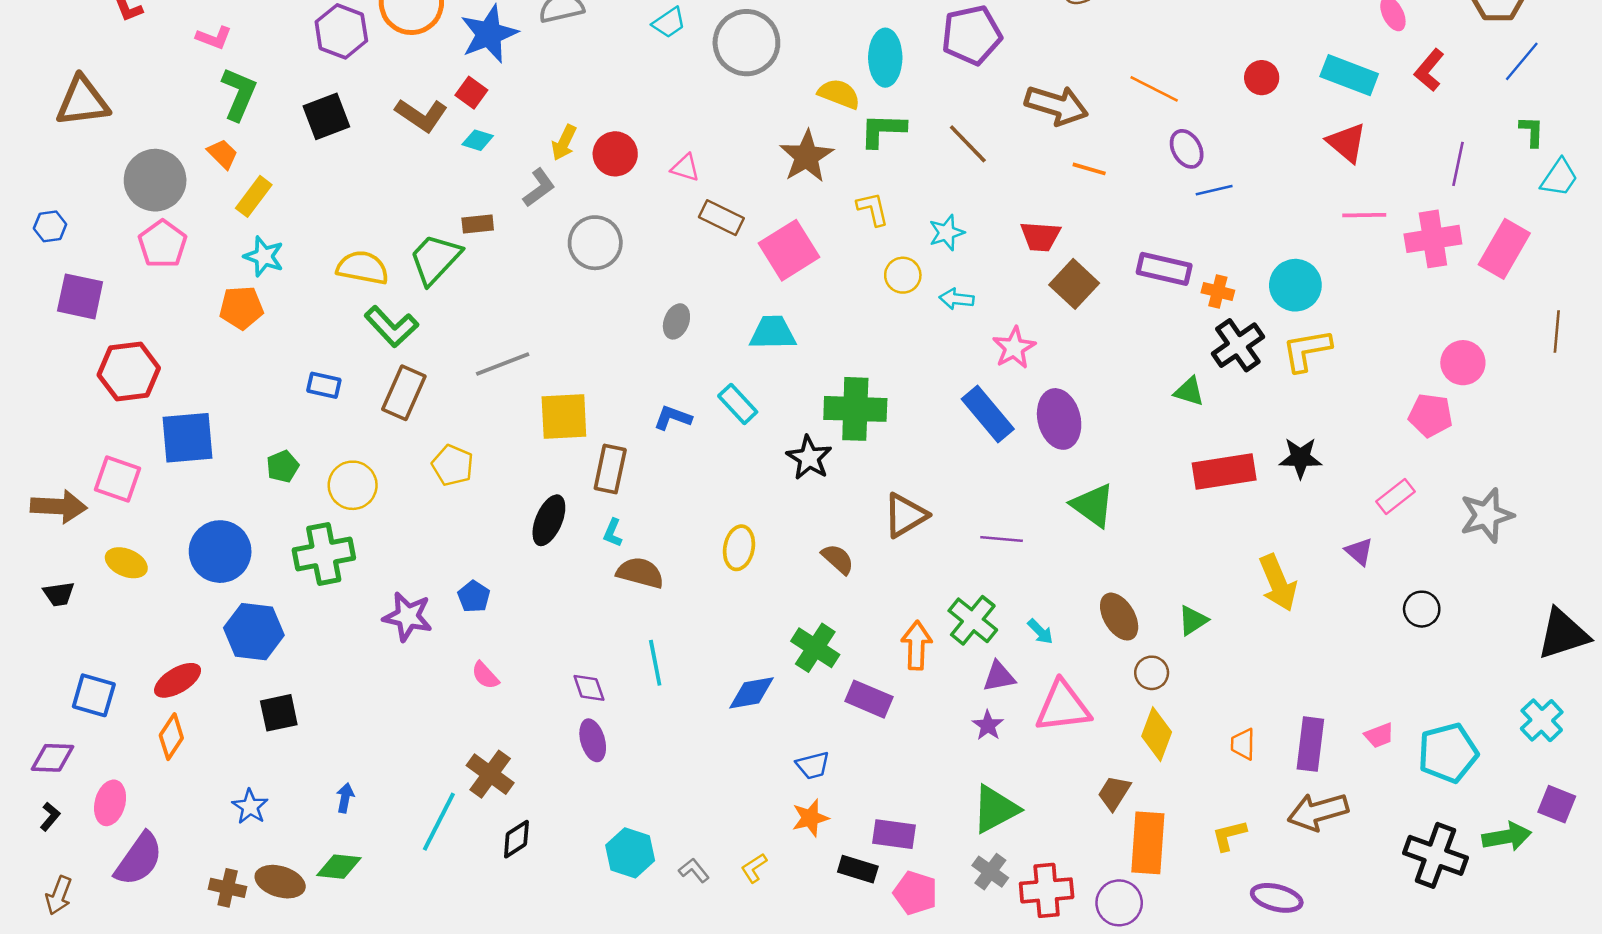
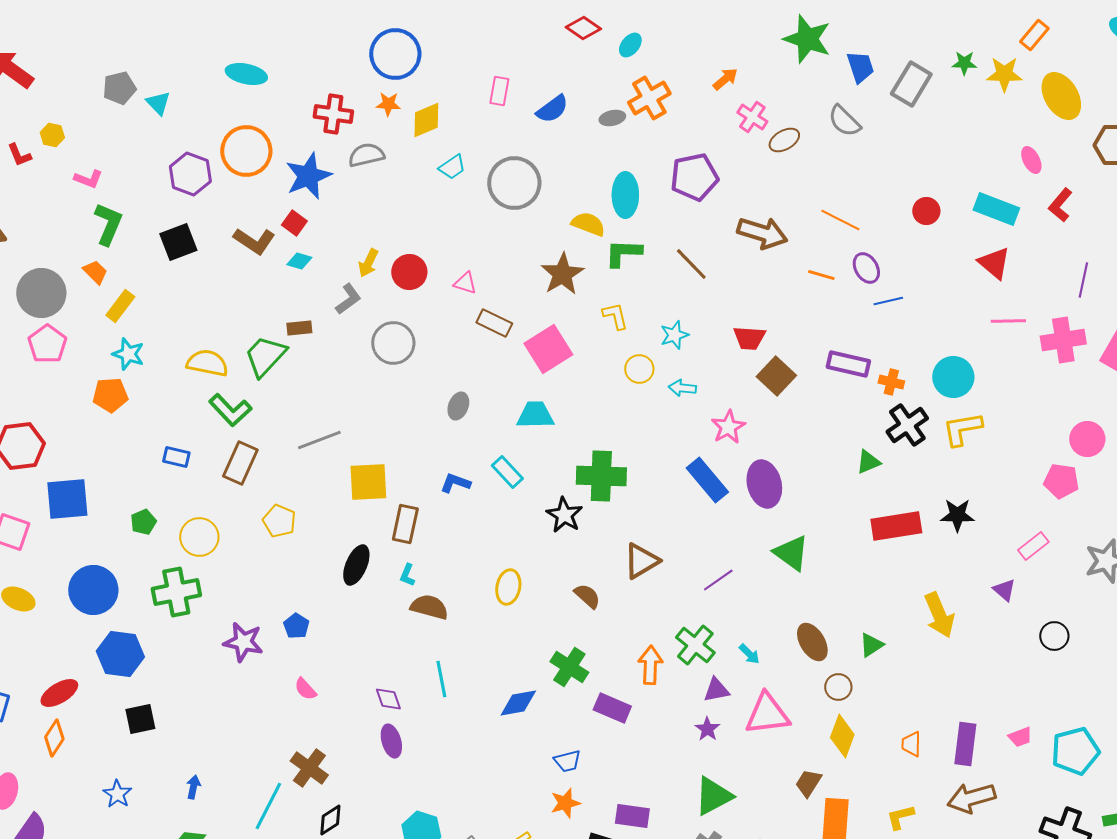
orange line: (1089, 169) -> (821, 275), moved
green triangle: (1189, 391) -> (868, 462), turned -40
purple line: (1002, 539) -> (718, 580), turned -40

